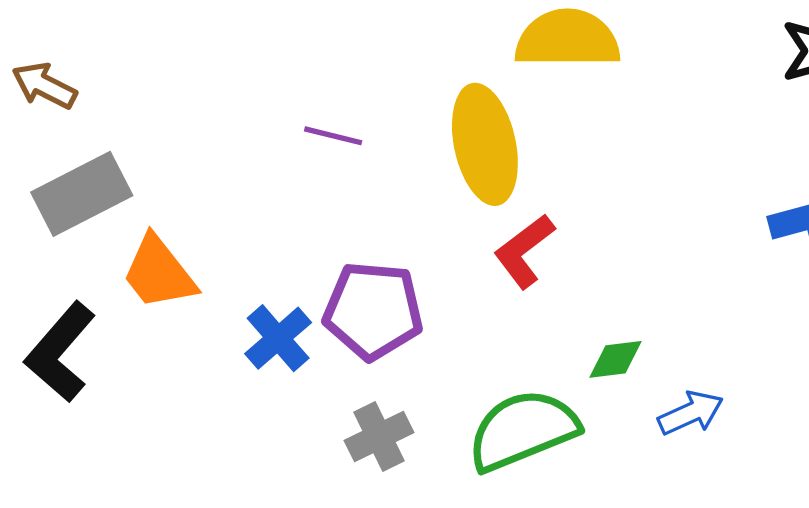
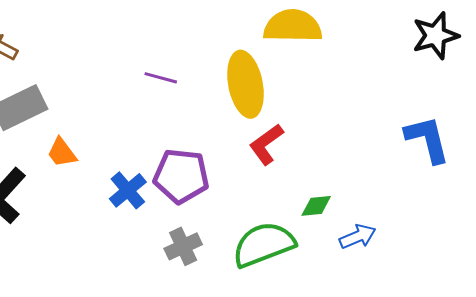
orange trapezoid: (159, 273) -> (62, 152), size x0.7

